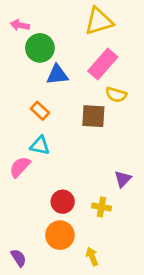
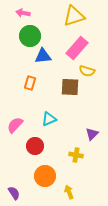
pink arrow: (20, 25) -> (23, 13), moved
orange rectangle: (40, 111) -> (30, 83), turned 64
cyan triangle: (40, 146) -> (49, 119), moved, turned -35
red circle: (63, 202) -> (35, 146), moved

